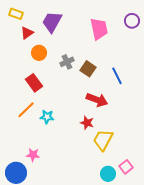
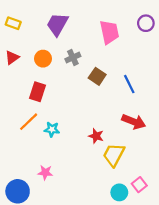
yellow rectangle: (16, 14) -> (13, 23), moved
red triangle: (27, 33) -> (12, 58), moved
gray cross: (67, 62) -> (73, 58), moved
red rectangle: (34, 83) -> (37, 92), turned 54
red arrow: (97, 100) -> (134, 122), moved
pink star: (33, 155) -> (45, 173), moved

